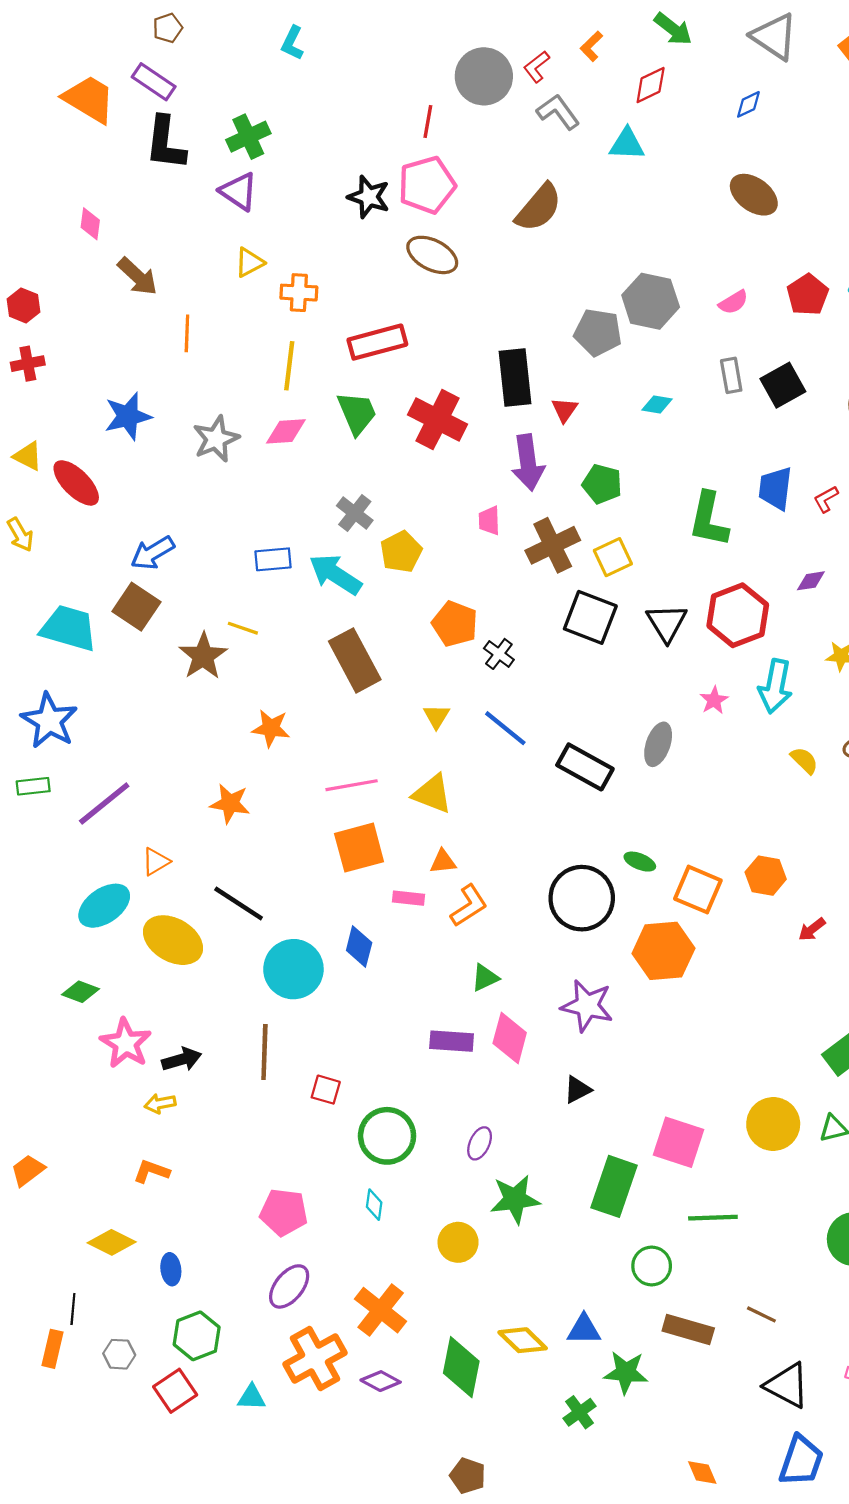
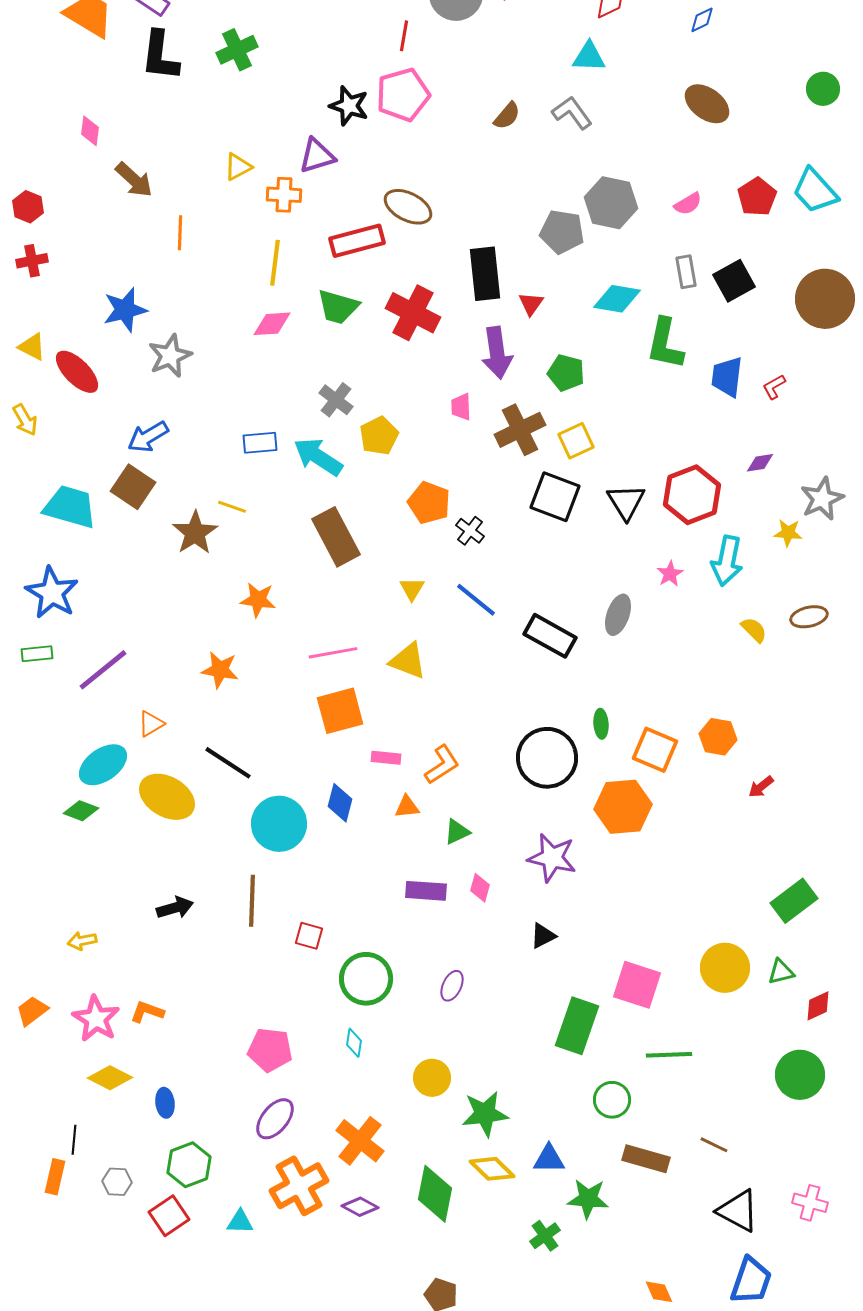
gray L-shape: (558, 112) -> (572, 113), moved
purple triangle: (239, 191) -> (317, 156), moved, turned -51
brown semicircle: (539, 208) -> (507, 116), size x0.6
brown ellipse: (432, 255) -> (408, 207), moved
cyan diamond: (657, 404) -> (617, 299), size x1.6
green trapezoid: (357, 413) -> (338, 307), turned 129
gray star: (216, 439) -> (170, 356), moved
green L-shape: (709, 520) -> (665, 344), moved
orange triangle: (443, 862) -> (407, 807), moved
green ellipse: (640, 862) -> (601, 724), turned 64
green diamond: (80, 992) -> (81, 811), moved
pink diamond: (510, 1038) -> (480, 888), size x0.6
pink star: (126, 1043) -> (96, 1019), moved
yellow arrow: (160, 1104) -> (82, 941), moved
green star: (515, 1199) -> (485, 1114), moved

